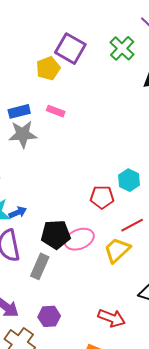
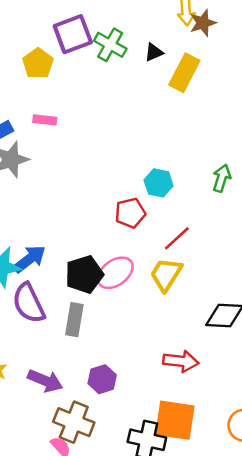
green cross: (122, 48) -> (110, 45), moved
purple square: (70, 49) -> (73, 34), moved, turned -36
yellow pentagon: (48, 68) -> (38, 63), moved
blue arrow: (18, 212) -> (30, 259), size x1.5

